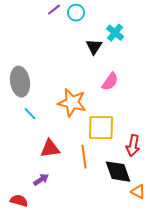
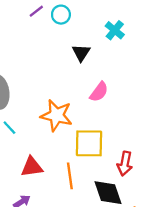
cyan cross: (115, 33) -> (115, 30), moved

